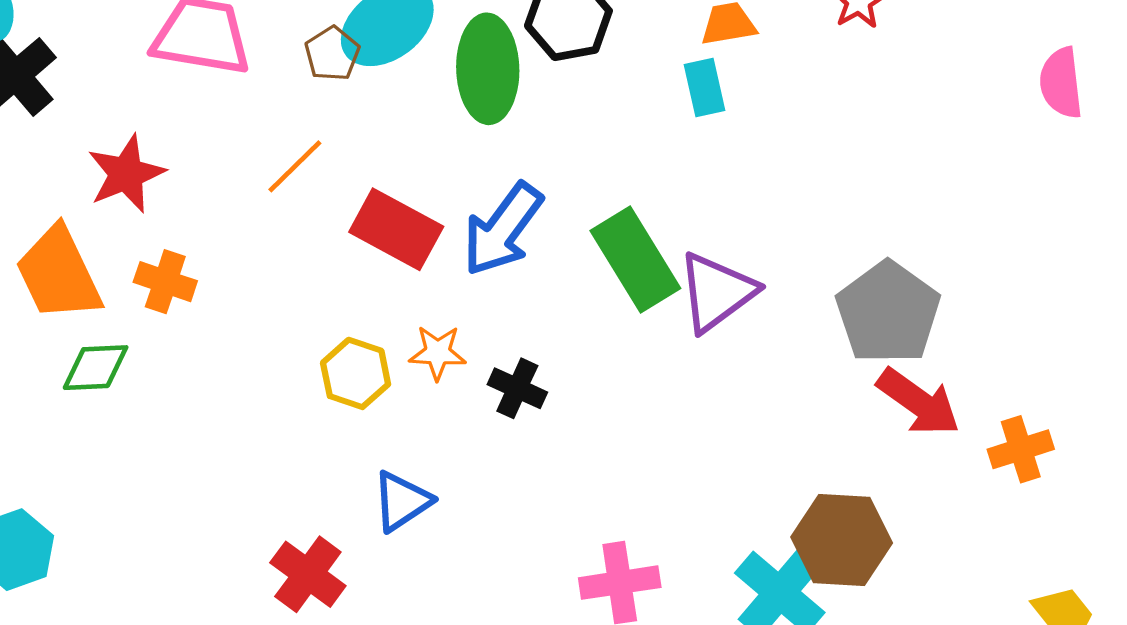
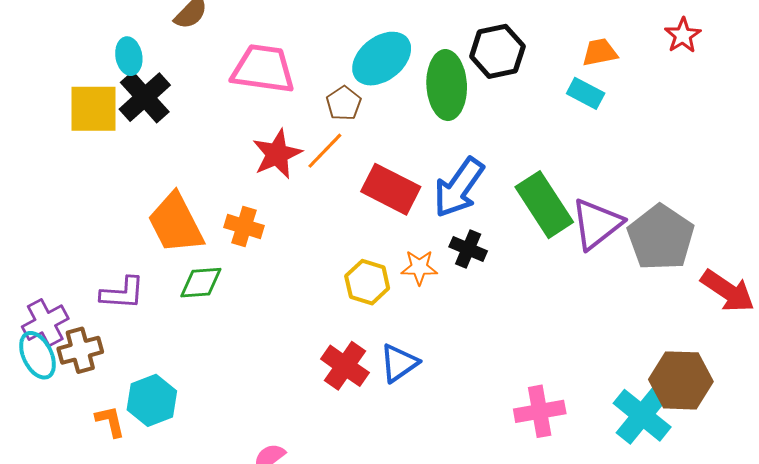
brown pentagon: (332, 54) -> (344, 103), moved
cyan rectangle: (705, 87) -> (586, 93), turned -48
red star: (126, 174) -> (277, 154), moved
gray pentagon: (888, 313) -> (661, 237), moved
black cross: (517, 388) -> (468, 249), moved
red cross: (308, 574) -> (345, 366), moved

